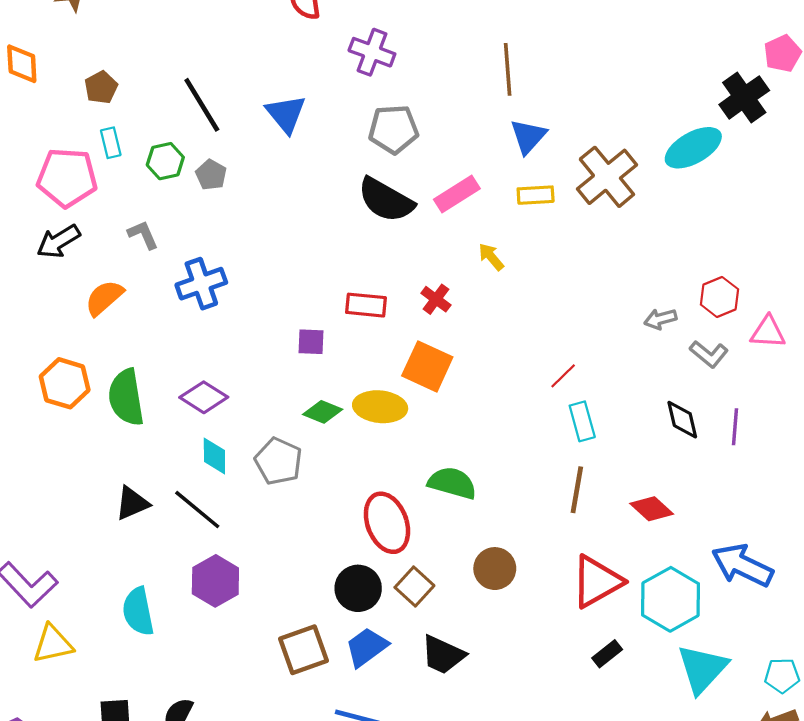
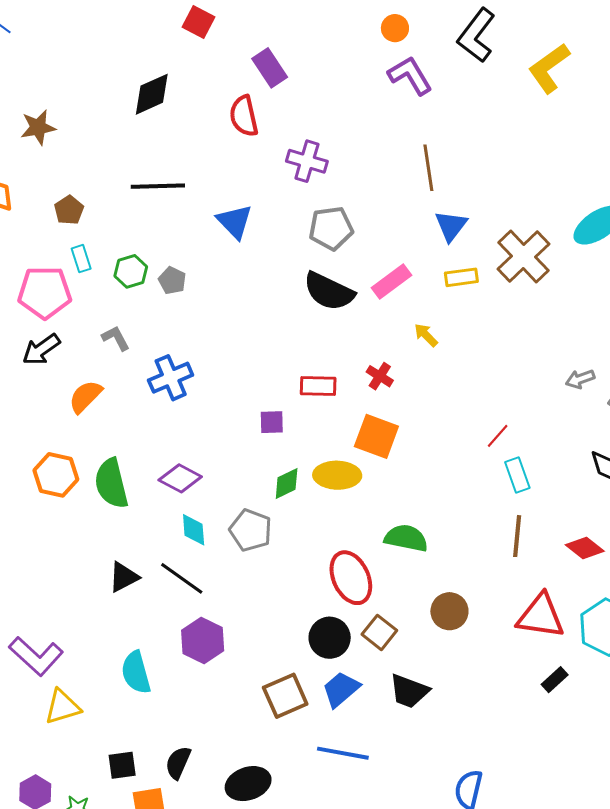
black line: (202, 105) -> (158, 186), moved, turned -56
green diamond: (323, 412) -> (287, 483), turned -44
red triangle: (597, 581) -> (541, 616), turned 42

